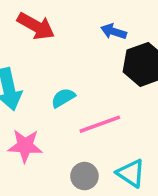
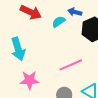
cyan semicircle: (63, 98) -> (59, 22), moved

